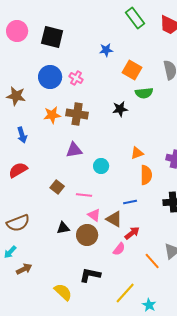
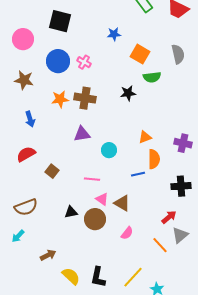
pink circle: (17, 31) -> (23, 39), moved
brown square: (57, 187) -> (52, 171), moved
blue line: (130, 202) -> (138, 174), moved
red arrow: (132, 233) -> (169, 217), moved
brown arrow: (24, 269) -> (48, 255), moved
black L-shape: (90, 275) -> (98, 277), moved, turned -90

